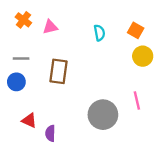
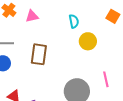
orange square: (136, 30) -> (113, 16), moved
yellow circle: (143, 56) -> (88, 41), moved

